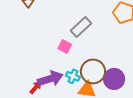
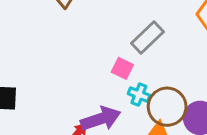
cyan cross: (73, 76) -> (139, 95), moved

